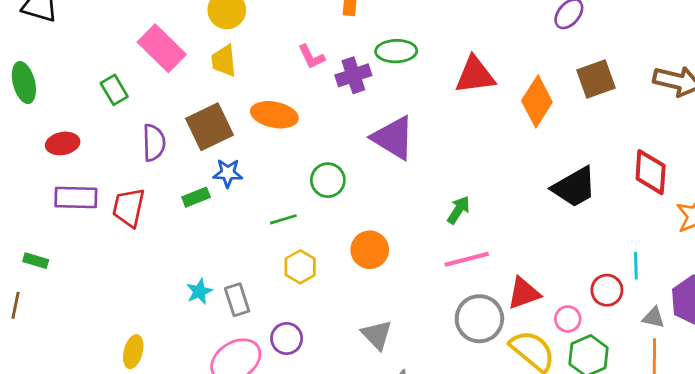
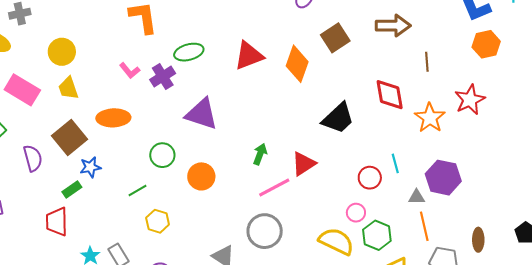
red trapezoid: (129, 208) -> (57, 222), moved
orange circle: (370, 250) -> (201, 176), moved
red circle: (607, 290) -> (370, 178), moved
red triangle: (524, 293) -> (304, 164), moved
gray circle: (479, 319) -> (265, 231), moved

